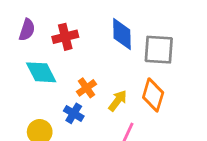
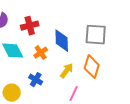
blue diamond: (122, 34) -> (62, 41), moved
orange cross: (86, 88) -> (41, 53), moved

